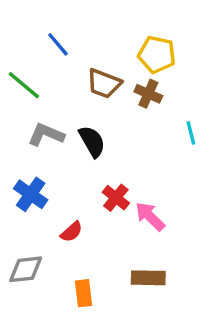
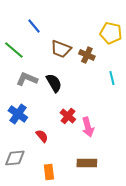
yellow pentagon: (157, 55) -> (111, 33), moved
pink arrow: (150, 216) -> (88, 127), turned -150
red semicircle: (72, 232) -> (42, 136), turned -88

